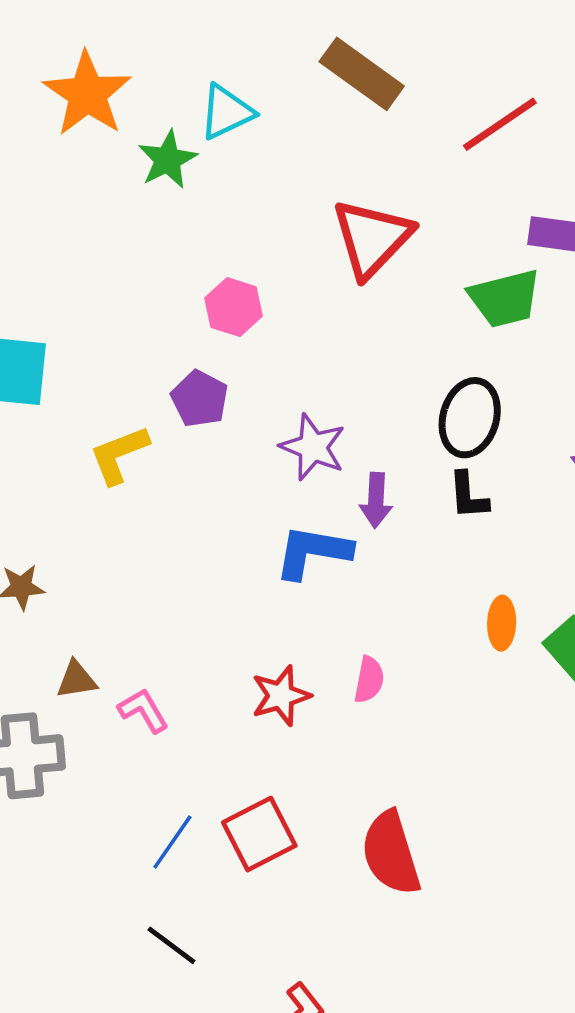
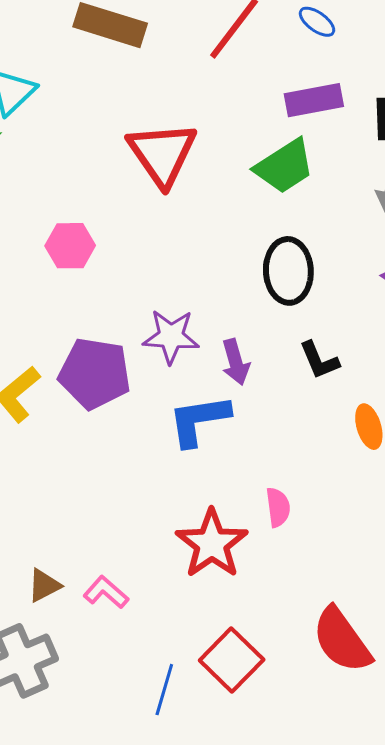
purple pentagon: (200, 399) -> (95, 373), moved, size x1.5
black L-shape: (468, 496) -> (319, 360), moved
red star: (281, 696) -> (212, 544), size x1.4

